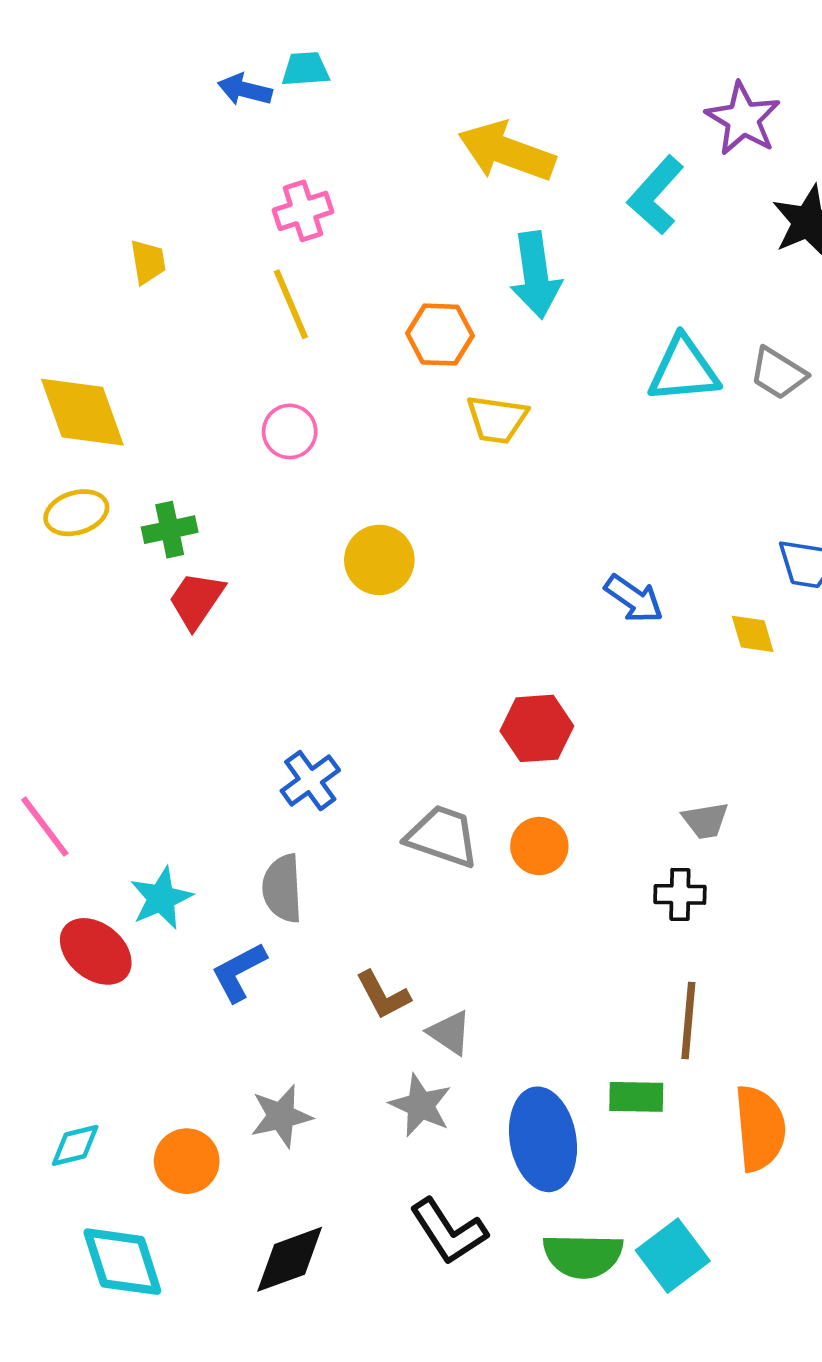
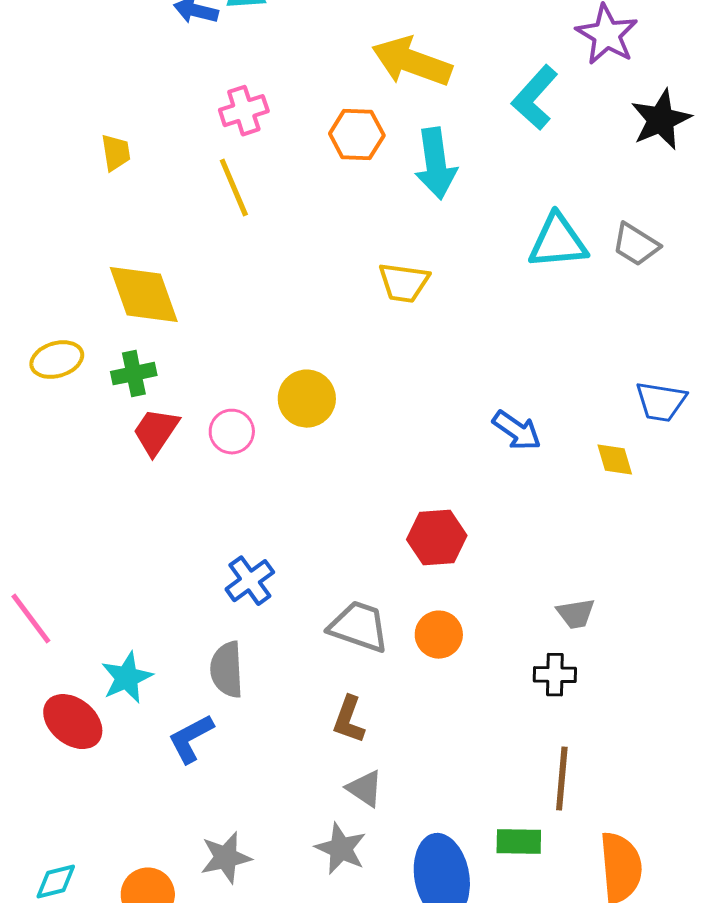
orange hexagon: (440, 335) -> (357, 135), moved
yellow diamond: (82, 412) -> (144, 295), moved
pink circle: (290, 431) -> (232, 432), moved
brown L-shape: (383, 995) -> (349, 720), moved, turned 48

